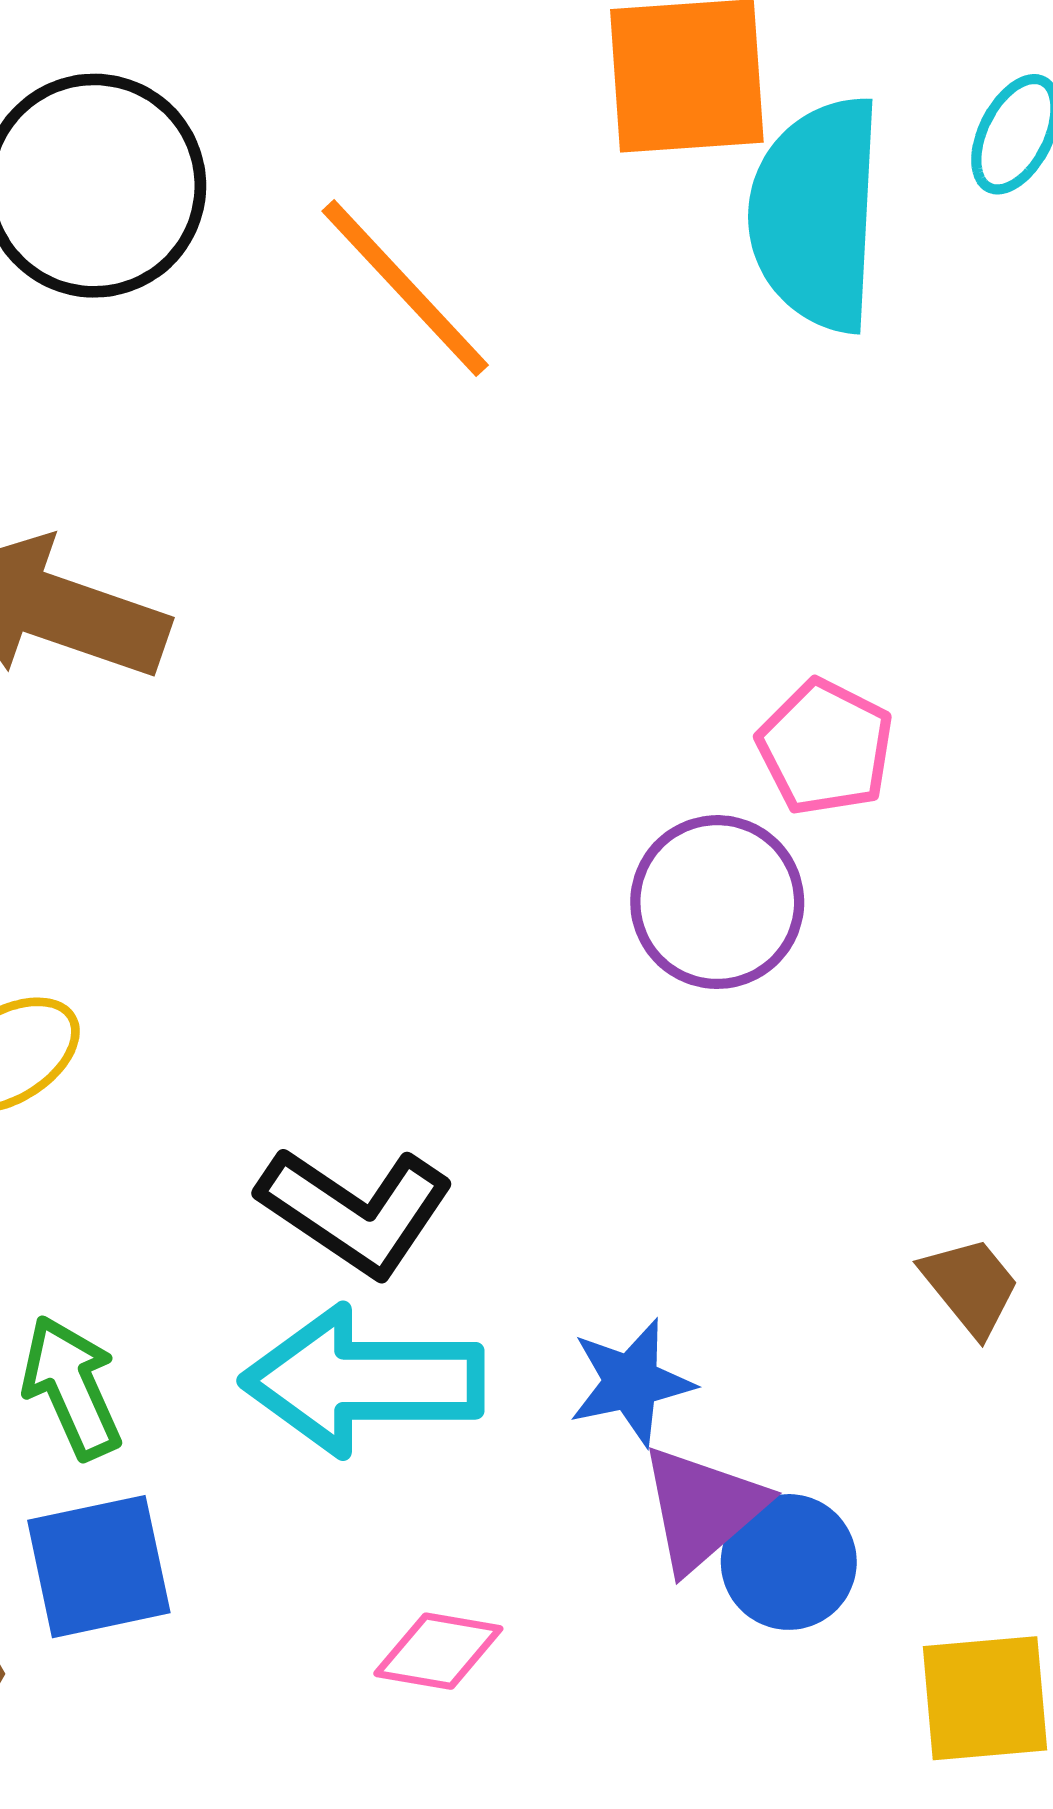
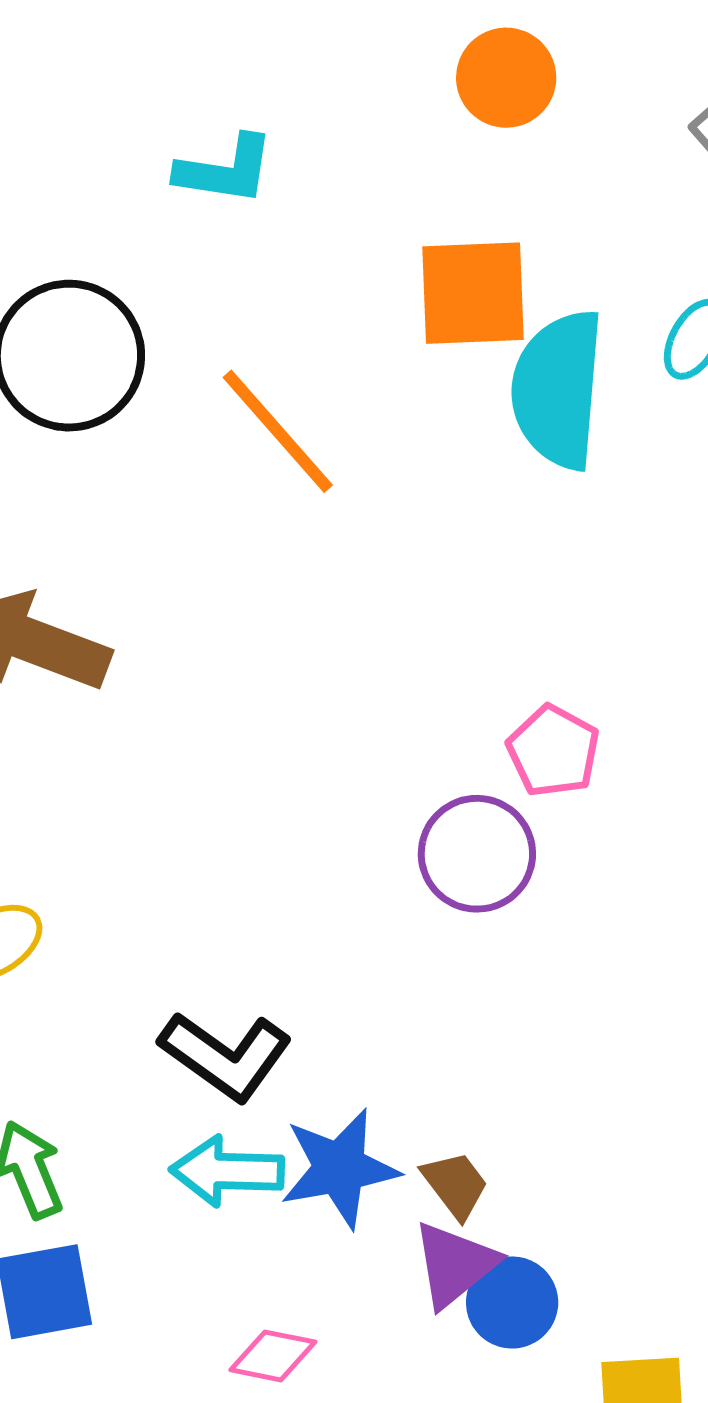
brown trapezoid: (970, 1286) -> (455, 1185), moved
cyan arrow: (363, 1381) -> (227, 1171), size x0.7
blue star: (631, 1382) -> (340, 1168), moved, size x1.4

